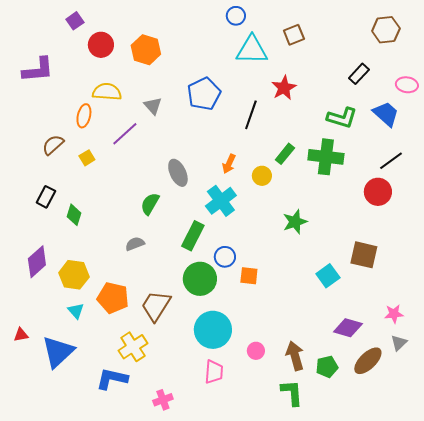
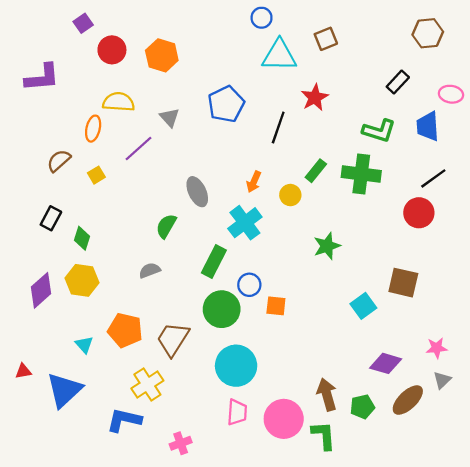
blue trapezoid: (386, 114) -> (428, 126), turned -136
yellow hexagon: (74, 275) -> (82, 280), moved
pink circle: (256, 351) -> (284, 419), moved, size x2.0

